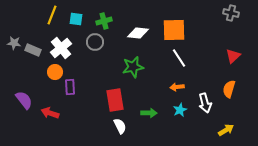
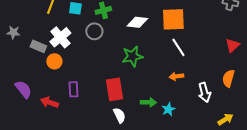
gray rectangle: (33, 50) -> (38, 46), moved
purple rectangle: (70, 87) -> (73, 89), moved
cyan star: (180, 110) -> (168, 109), moved

